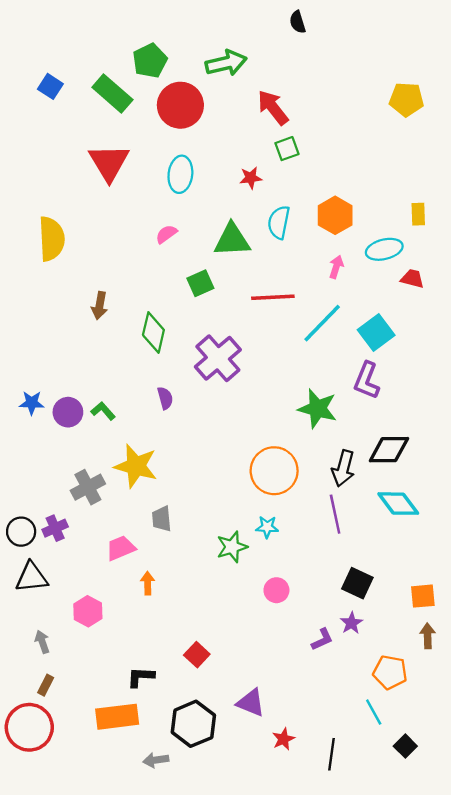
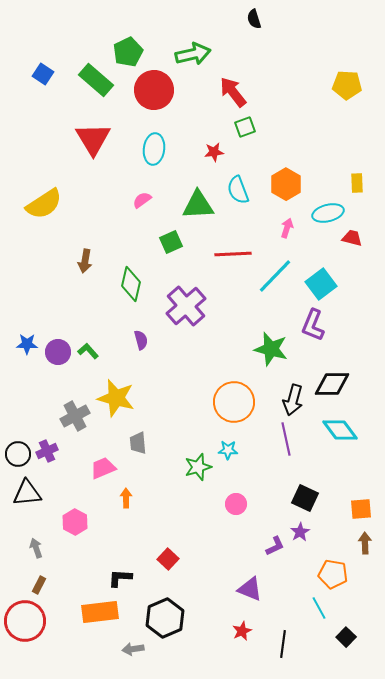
cyan semicircle: (279, 222) -> (238, 190), turned -32
yellow semicircle: (52, 239) -> (44, 204), turned 60
purple triangle: (251, 703) -> (250, 589), moved

